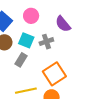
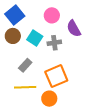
pink circle: (31, 16) -> (52, 15), moved
gray rectangle: (21, 60) -> (25, 65), moved

